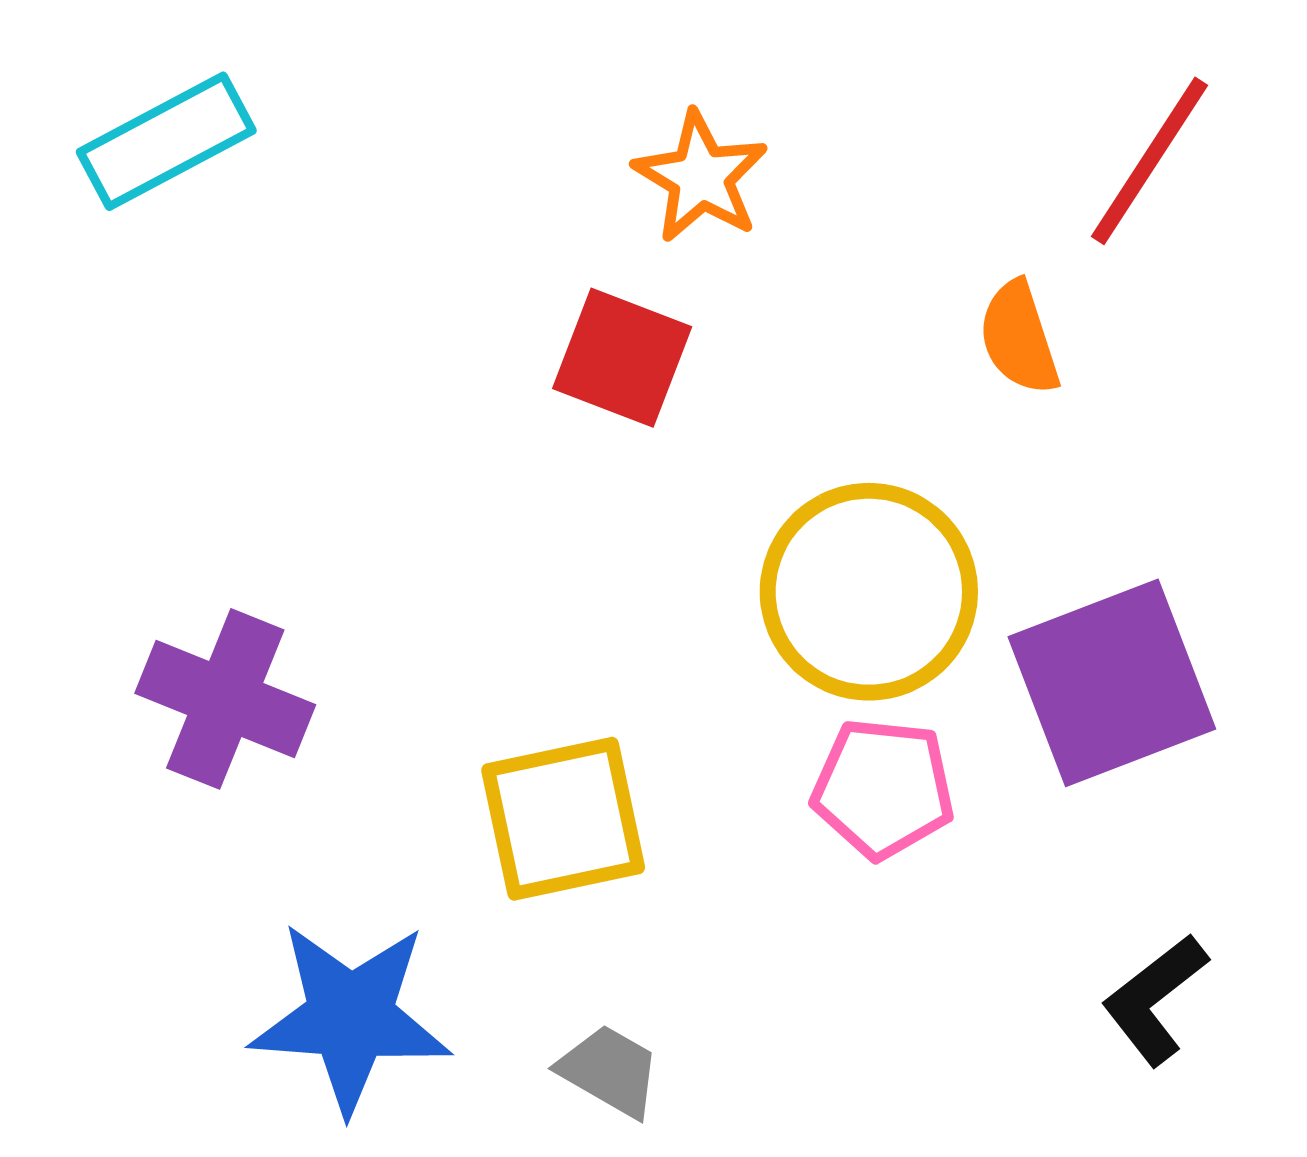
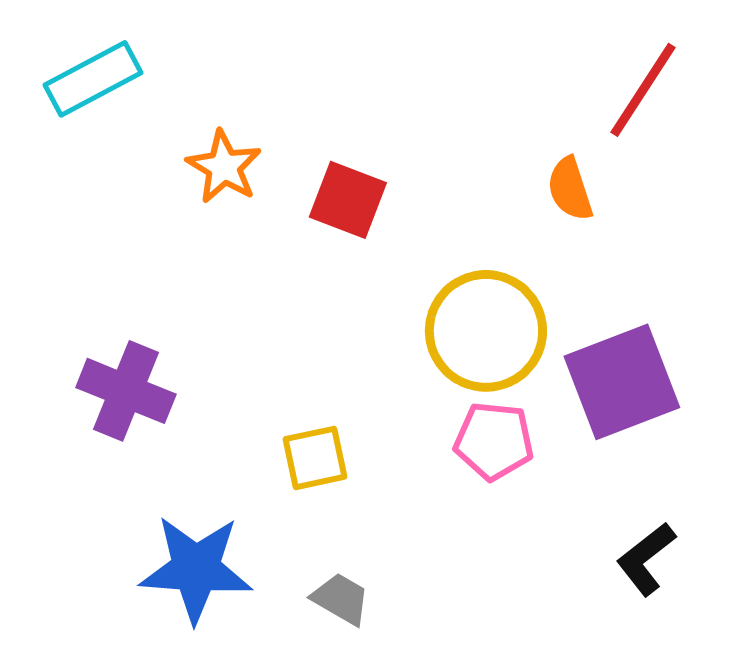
orange star: (701, 177) -> (224, 167), moved
yellow square: (563, 819) -> (315, 458), size x0.7

